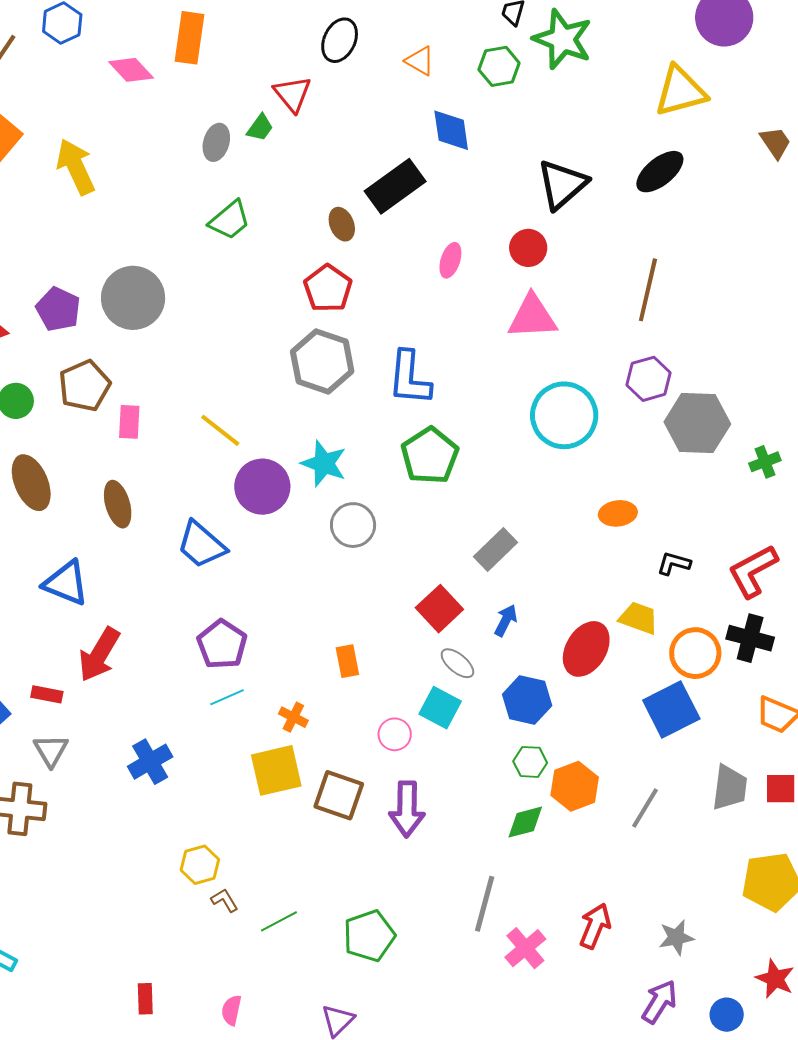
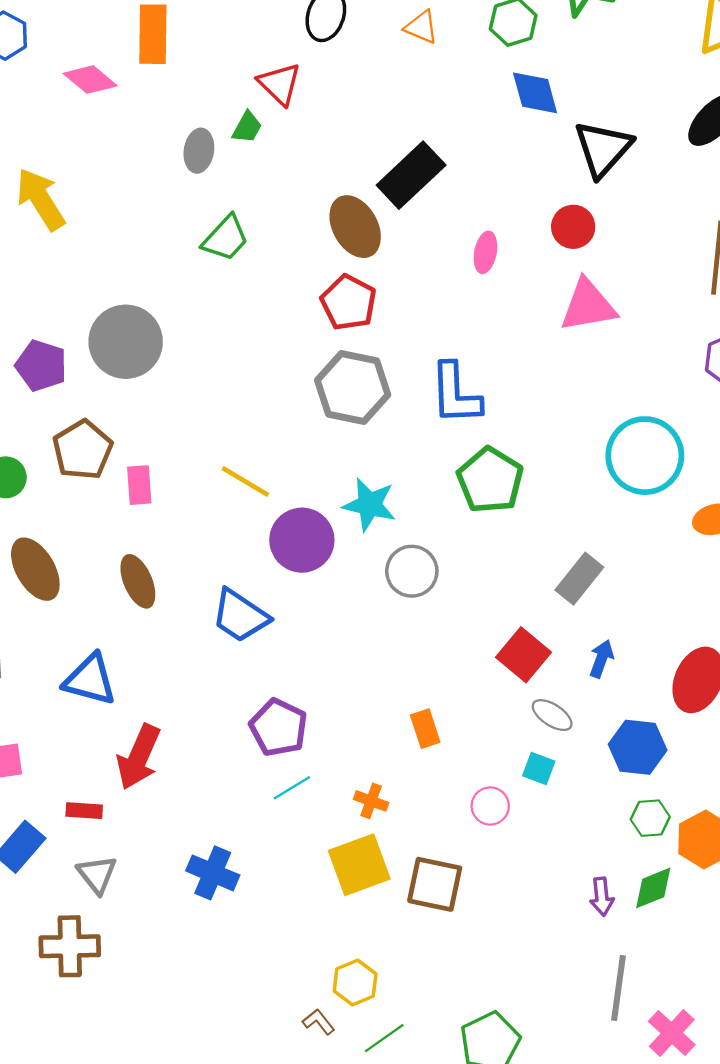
blue diamond: (451, 130) -> (535, 93), moved
brown ellipse: (342, 224) -> (355, 227), size x1.6
cyan circle: (564, 415) -> (645, 456), moved
cyan square: (440, 708) -> (539, 769), size x0.7
blue cross: (150, 762) -> (213, 873), turned -30
purple arrow: (407, 809) -> (602, 897), moved, size x0.6
yellow hexagon: (200, 865) -> (355, 983), moved

